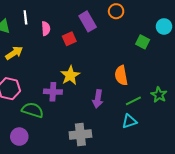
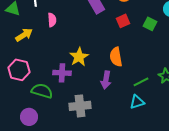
pink semicircle: (46, 29) -> (52, 20), moved
red square: (69, 39) -> (123, 21), moved
orange semicircle: (121, 75) -> (116, 57), moved
gray cross: (80, 135) -> (80, 106), moved

